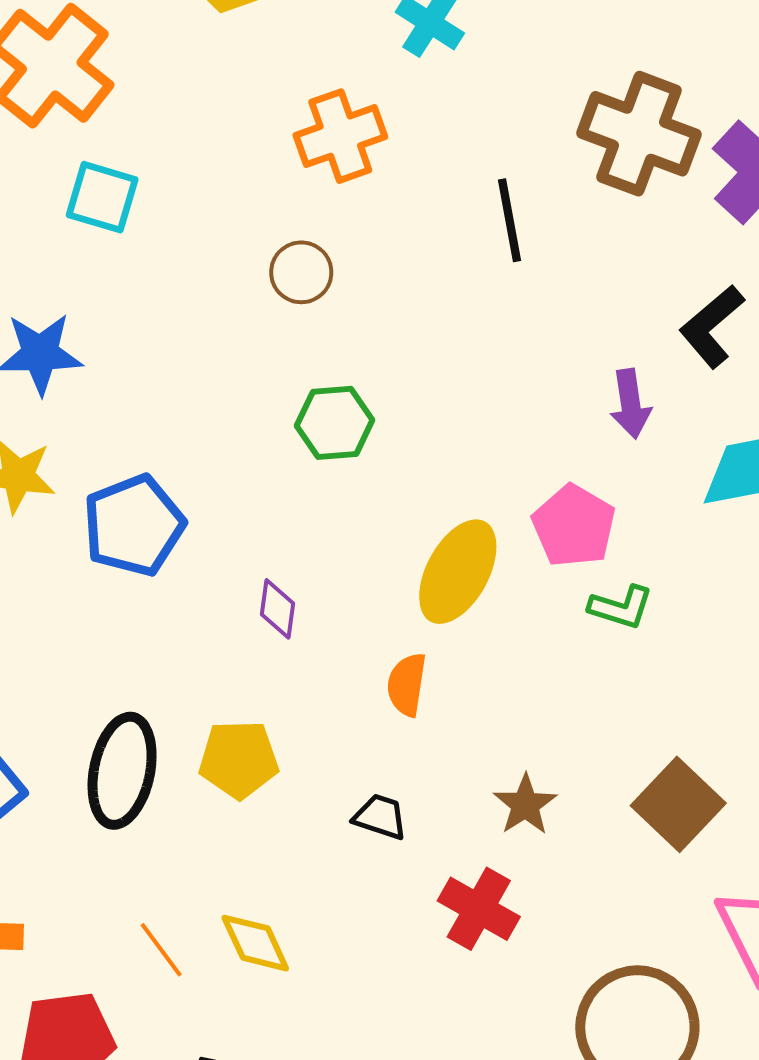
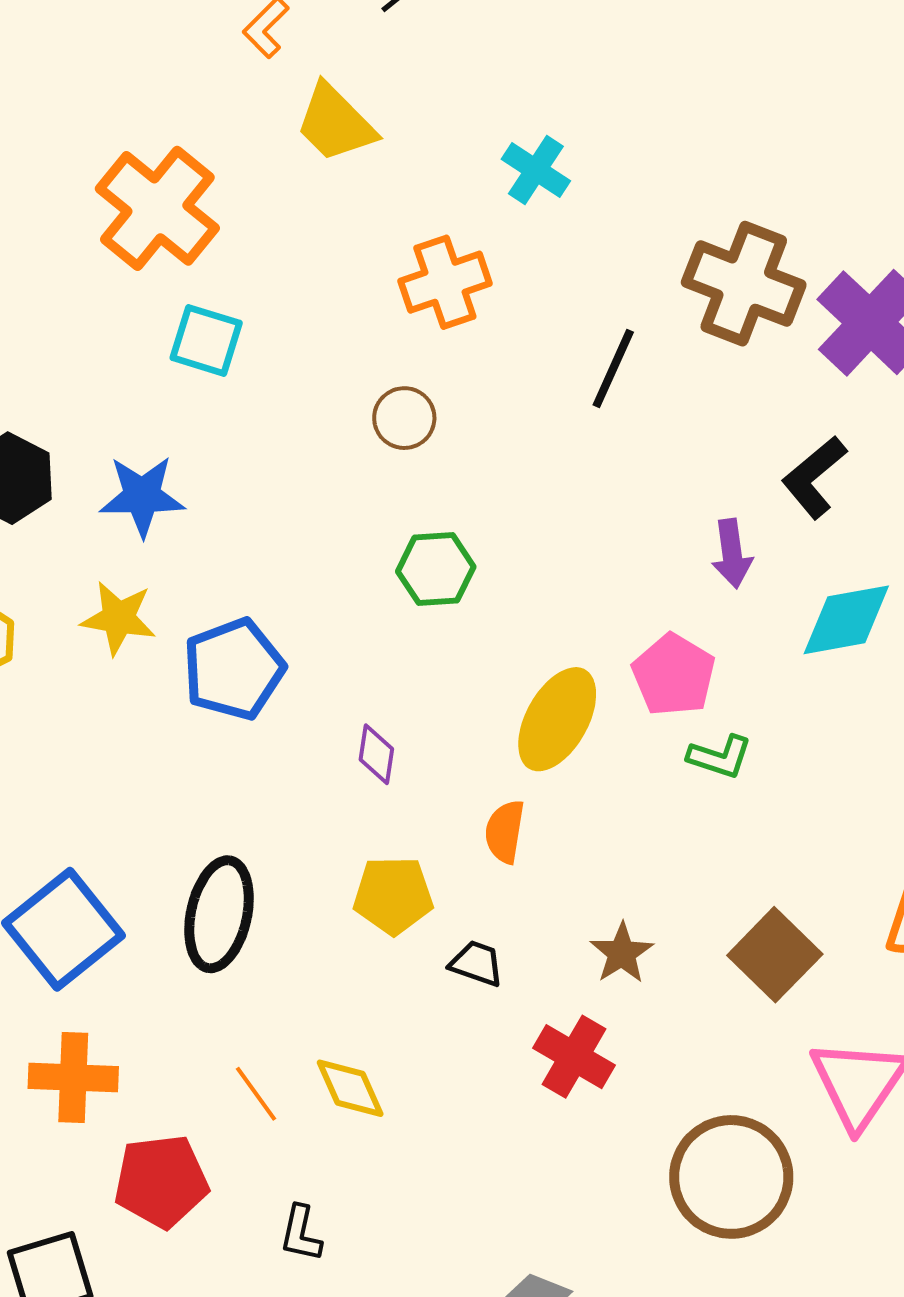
black line: (510, 220) -> (613, 369), turned 34
yellow pentagon: (239, 759) -> (393, 895), moved

